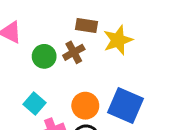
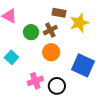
cyan square: (35, 103) -> (11, 57), moved
orange circle: (85, 106) -> (51, 52), moved

